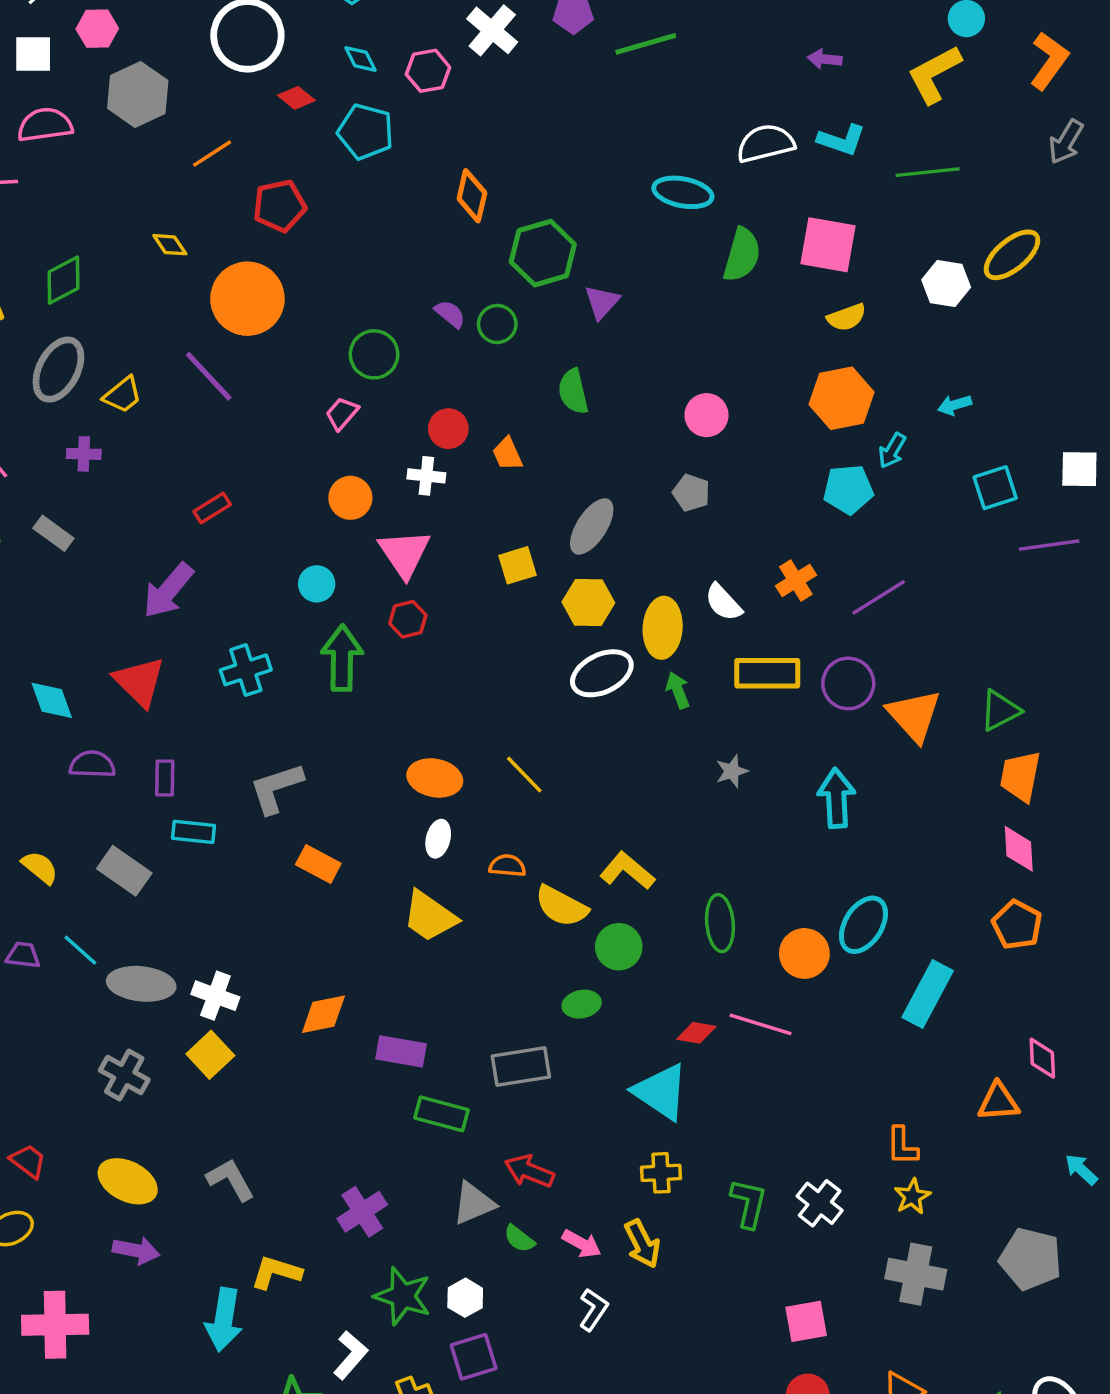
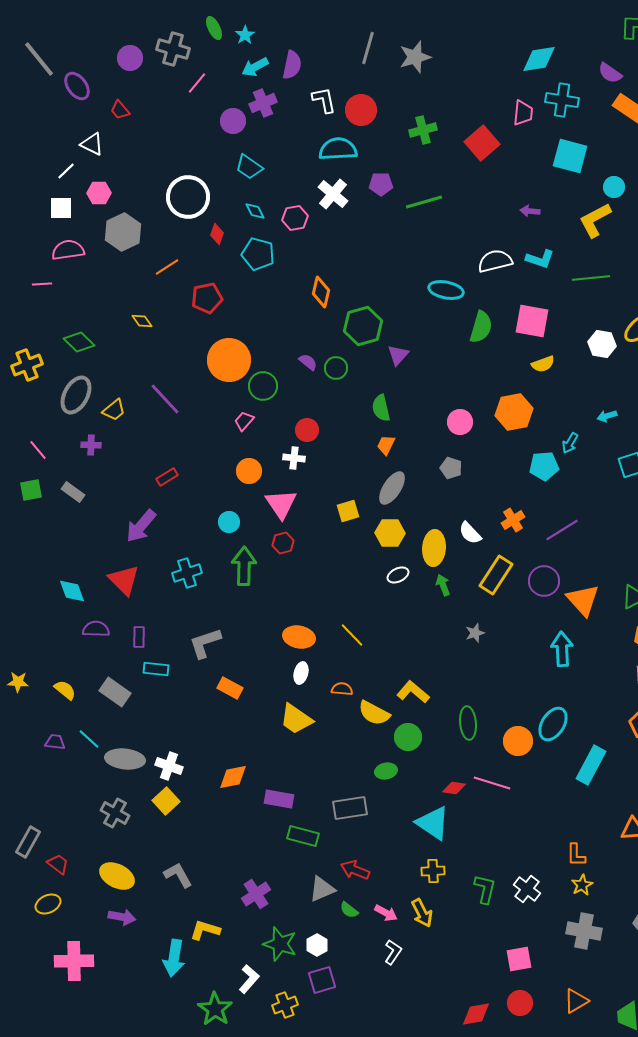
red diamond: (296, 98) -> (217, 234), turned 70
green diamond: (64, 280) -> (79, 342), turned 72
orange circle: (247, 299) -> (229, 360), moved
orange hexagon: (842, 398) -> (514, 412), moved
orange trapezoid: (507, 454) -> (386, 445), moved, turned 50
white ellipse: (602, 673) -> (398, 575), size x0.6
yellow rectangle: (767, 673) -> (496, 575), turned -57
cyan arrow: (836, 798) -> (562, 649), moved

